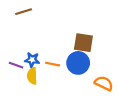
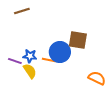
blue circle: (78, 63) -> (60, 52), moved
yellow semicircle: (32, 76) -> (30, 71), turned 147

